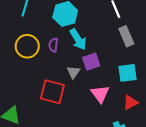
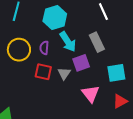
gray rectangle: (126, 36) -> (97, 42), moved
red square: (52, 92) -> (43, 72), moved, size x0.7

